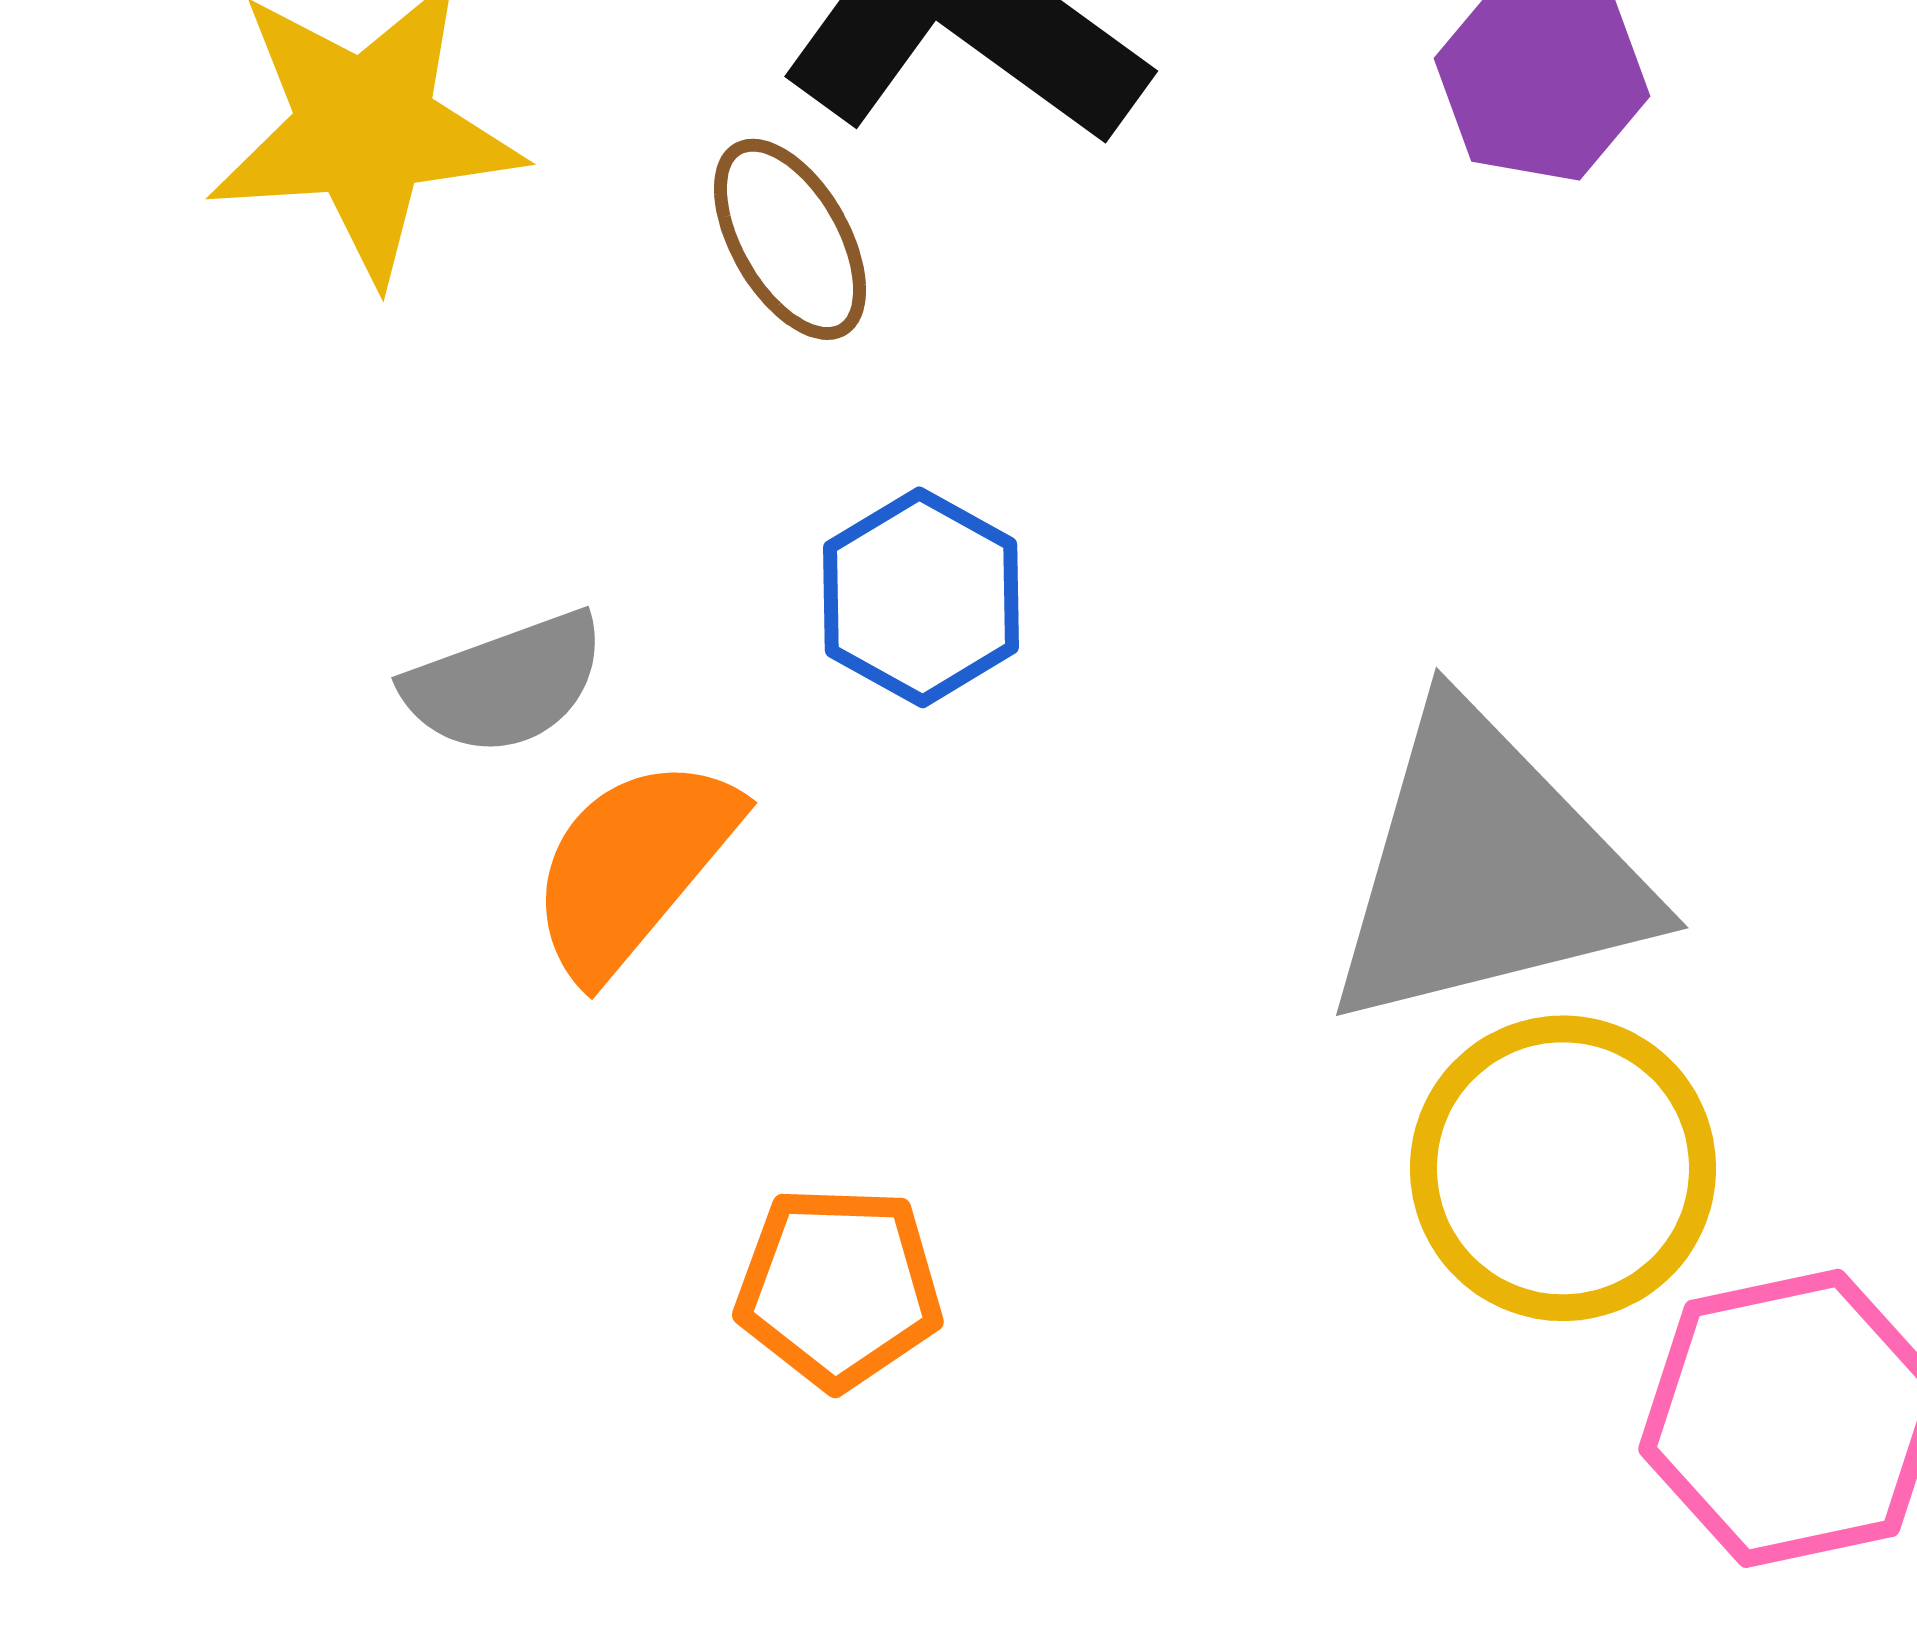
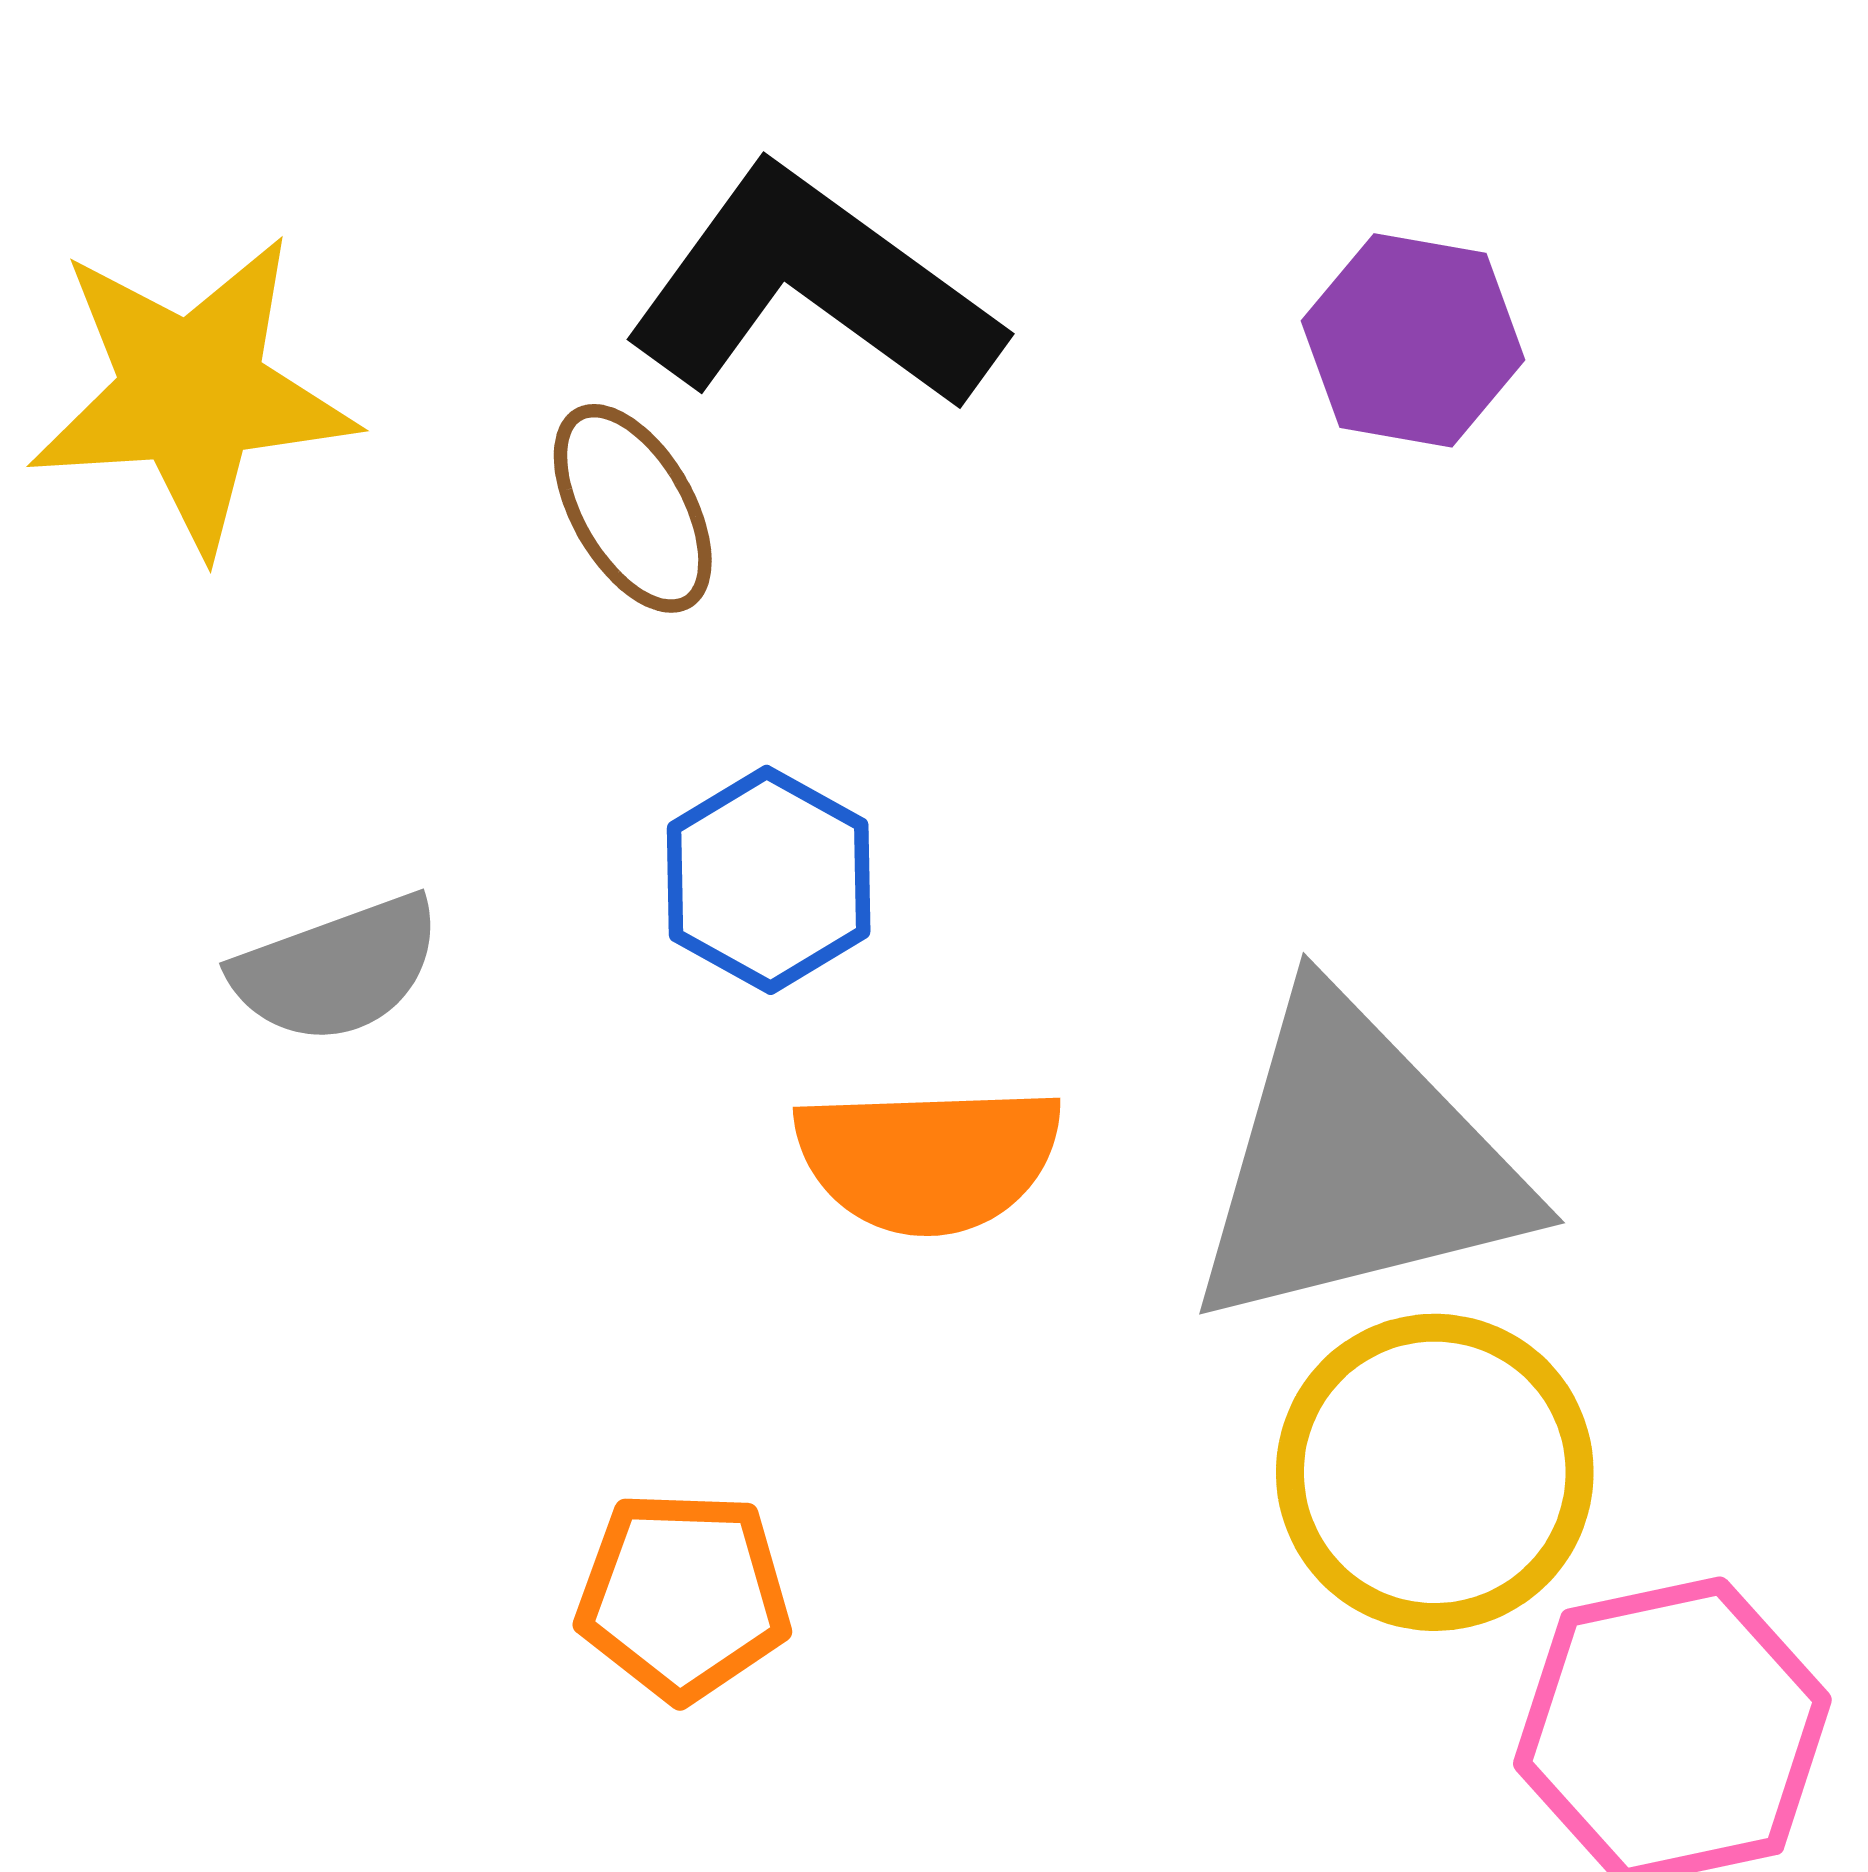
orange semicircle: (633, 866) -> (928, 1159), moved, turned -132

